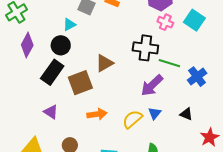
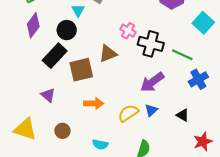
pink cross: (165, 22) -> (128, 31), moved
cyan triangle: (69, 25) -> (78, 10), turned -40
green line: (169, 63) -> (182, 55), moved

